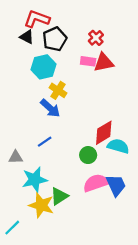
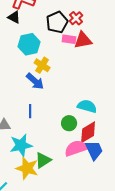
black pentagon: (55, 39) -> (57, 22), moved
red diamond: (104, 133) -> (88, 132), moved
blue line: (45, 142) -> (30, 111), turned -56
cyan semicircle: (118, 146) -> (87, 106), moved

